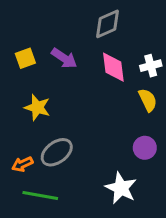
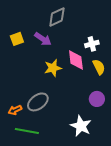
gray diamond: (107, 24) -> (57, 17), moved
white cross: (151, 66) -> (92, 44), moved
pink diamond: (113, 67) -> (76, 60), moved
yellow star: (37, 107) -> (53, 68), moved, turned -30

